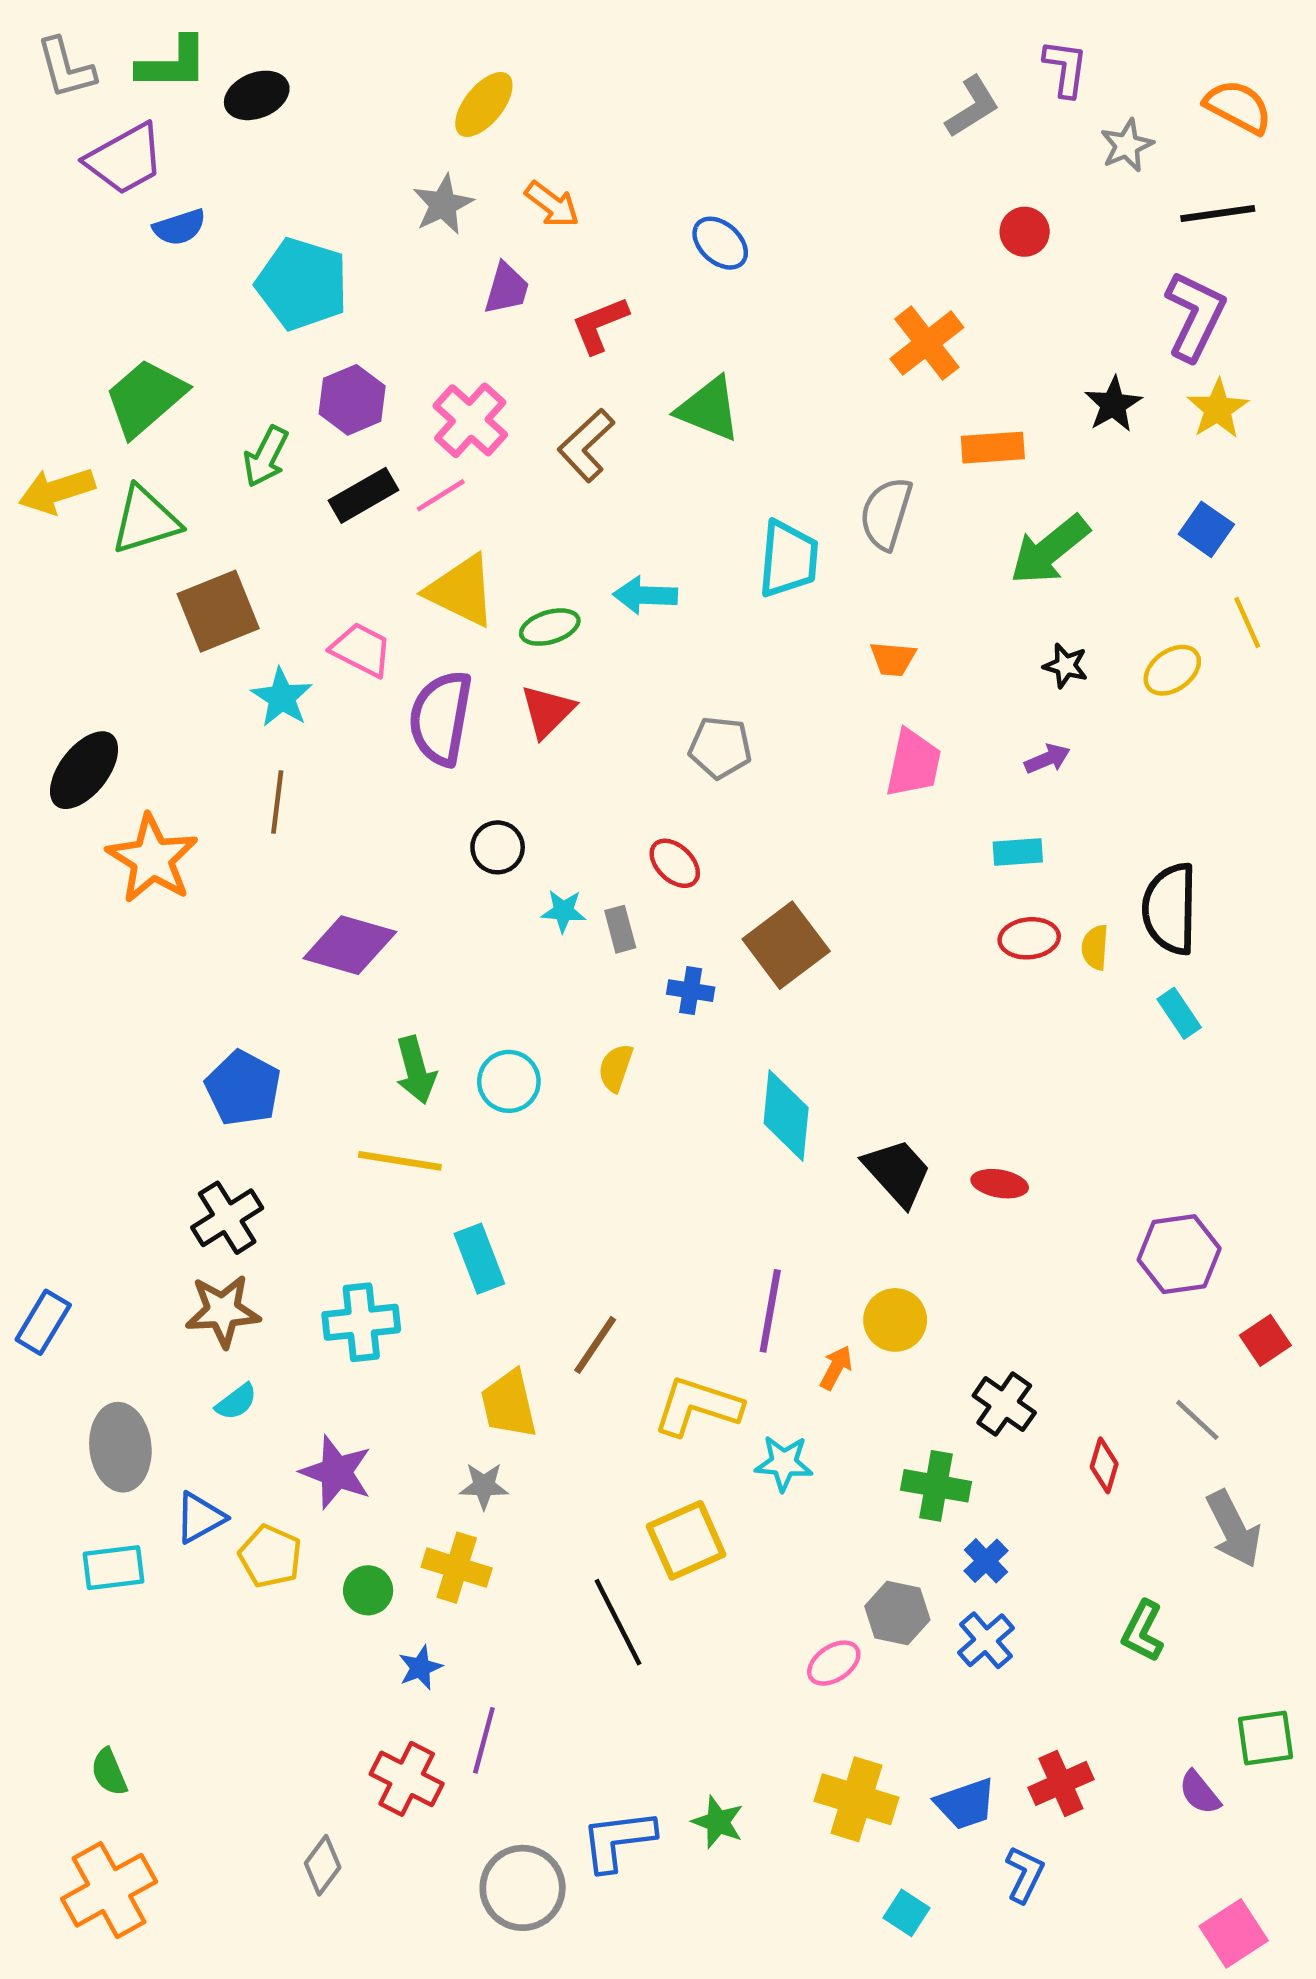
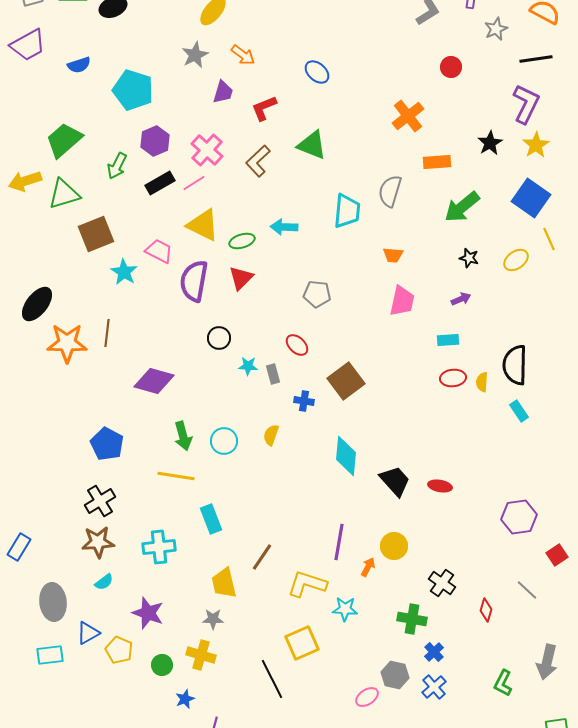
purple trapezoid: (125, 159) -> (28, 45), moved
blue square: (1206, 529) -> (531, 198), size x1.6
brown line: (277, 802) -> (107, 333), moved
orange star: (152, 859) -> (67, 343), turned -30
gray arrow: (1234, 1529) -> (547, 662), moved, turned 40

